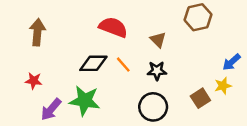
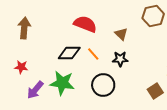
brown square: (200, 98) -> (155, 91), moved
black circle: (153, 107) -> (103, 85), moved

